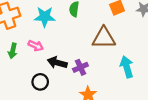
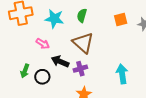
brown triangle: (104, 38) -> (83, 43), moved, turned 35
green arrow: (13, 51) -> (25, 71), moved

